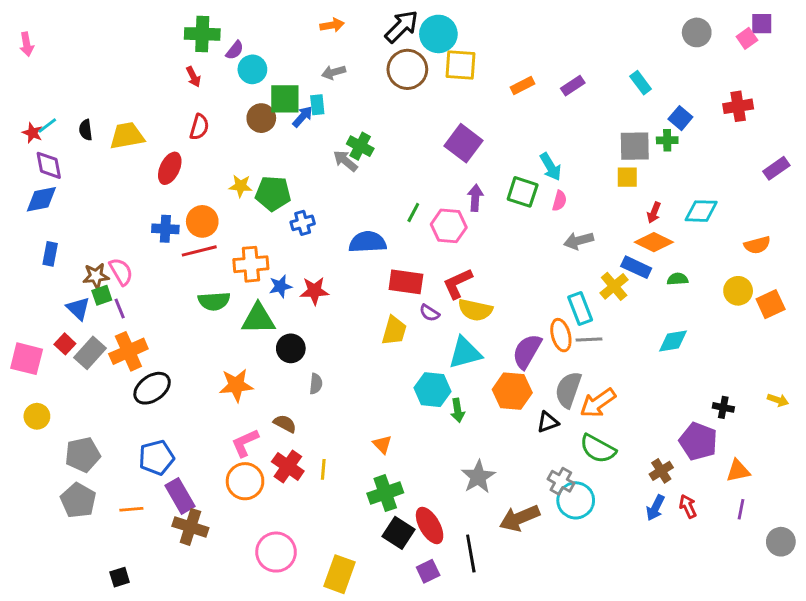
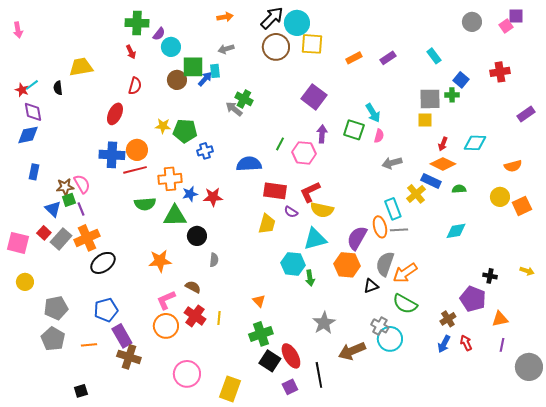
yellow trapezoid: (127, 136) -> (81, 67), moved
blue cross: (165, 229) -> (112, 155), size x1.4
gray circle: (781, 542) -> (529, 367), size x1.4

